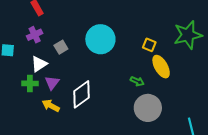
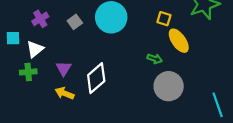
gray square: (61, 47) -> (75, 22), moved
white triangle: (39, 64) -> (35, 49), moved
green cross: (30, 83) -> (28, 72), moved

